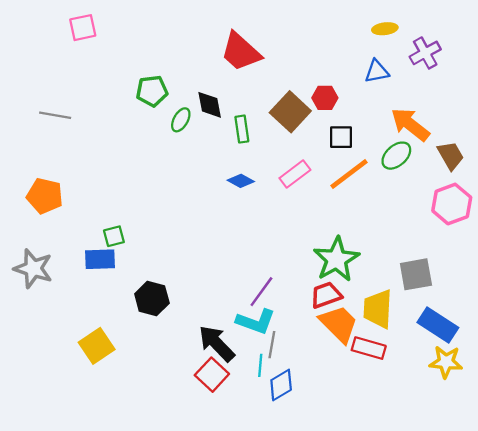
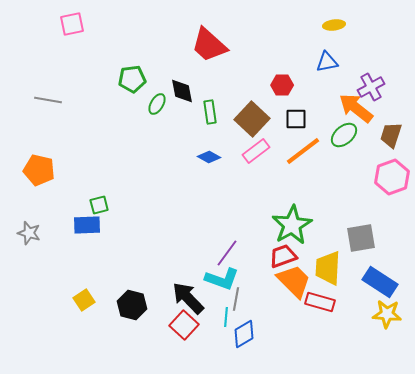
purple cross: (425, 53) -> (371, 87), moved
brown square: (290, 112) -> (252, 119), moved
brown trapezoid: (451, 156) -> (391, 135), turned -132
gray star: (33, 269) -> (29, 233), size x0.7
black hexagon: (152, 299) -> (132, 305), moved
yellow square: (97, 346) -> (84, 300), size x0.7

